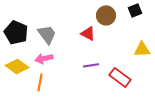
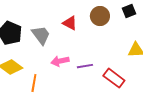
red triangle: (88, 33) -> (70, 23), moved
pink arrow: (44, 58) -> (60, 61), moved

